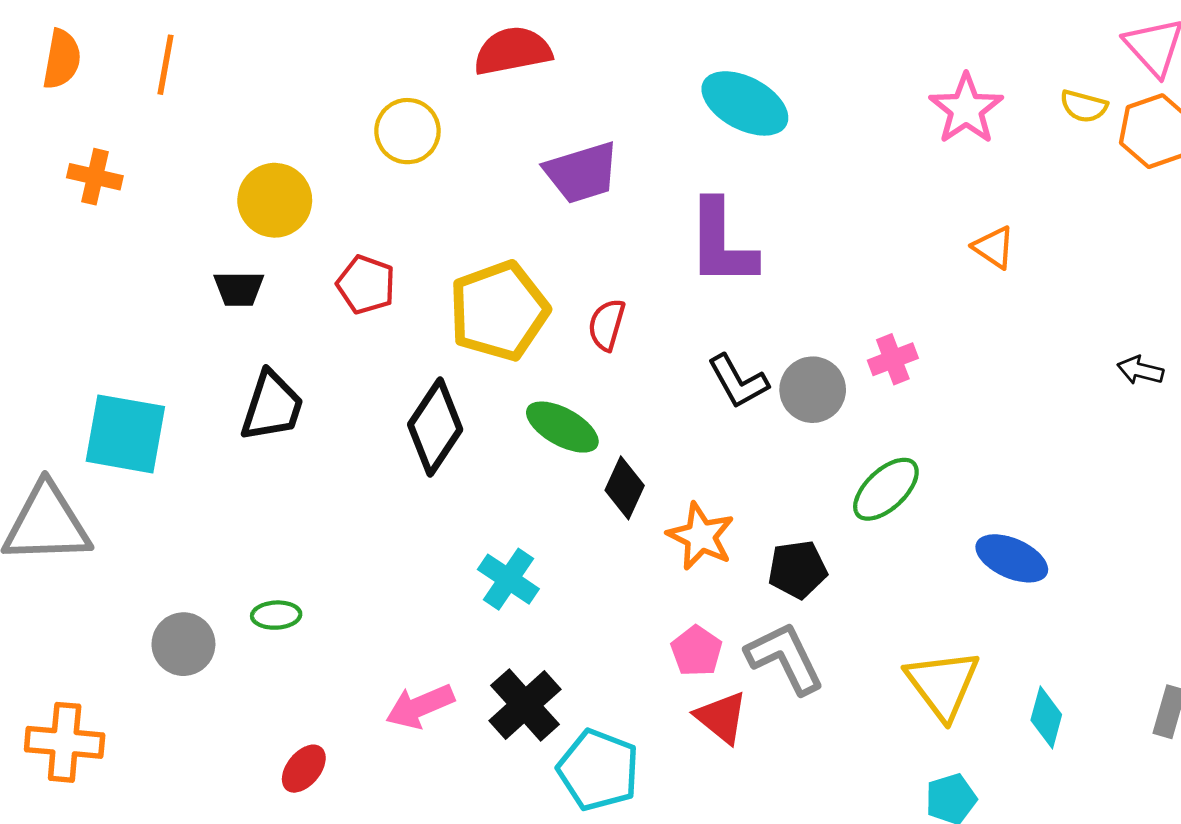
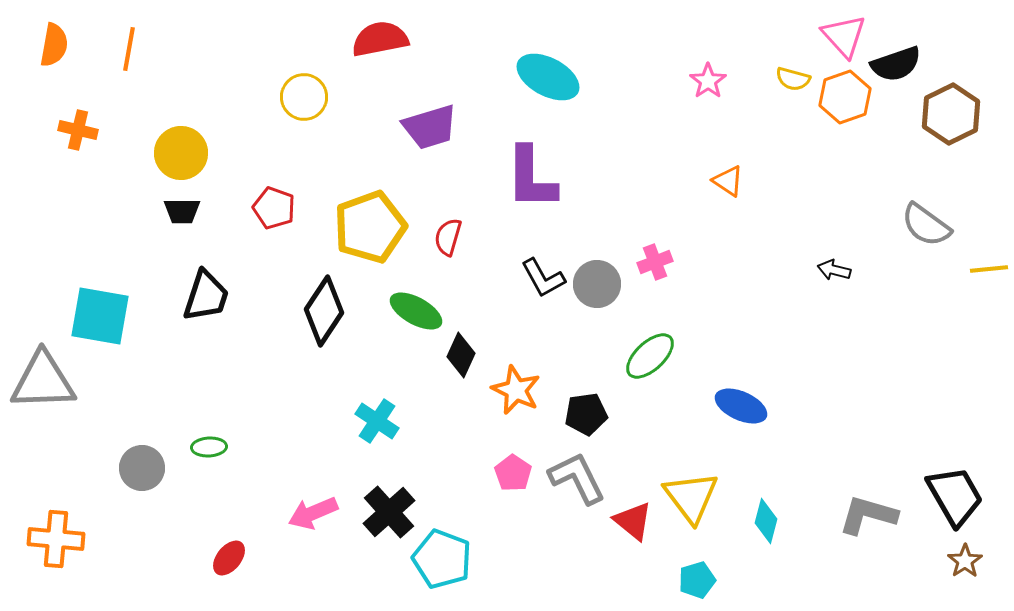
pink star: (966, 109) -> (708, 81), size x0.7
yellow circle: (275, 200) -> (181, 153), moved
red triangle: (721, 717) -> (633, 521), moved

